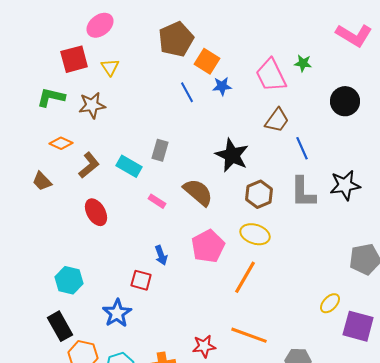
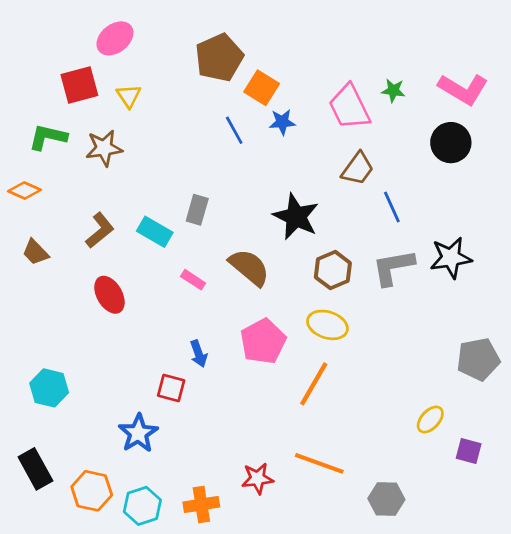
pink L-shape: (354, 35) -> (463, 89), moved
orange diamond: (61, 143) -> (24, 191), moved
gray L-shape: (303, 192) -> (393, 267), turned 80
cyan hexagon: (69, 280) -> (49, 388), moved
black rectangle: (60, 326) -> (35, 469), moved
purple square: (358, 326) -> (469, 451), size x0.6

